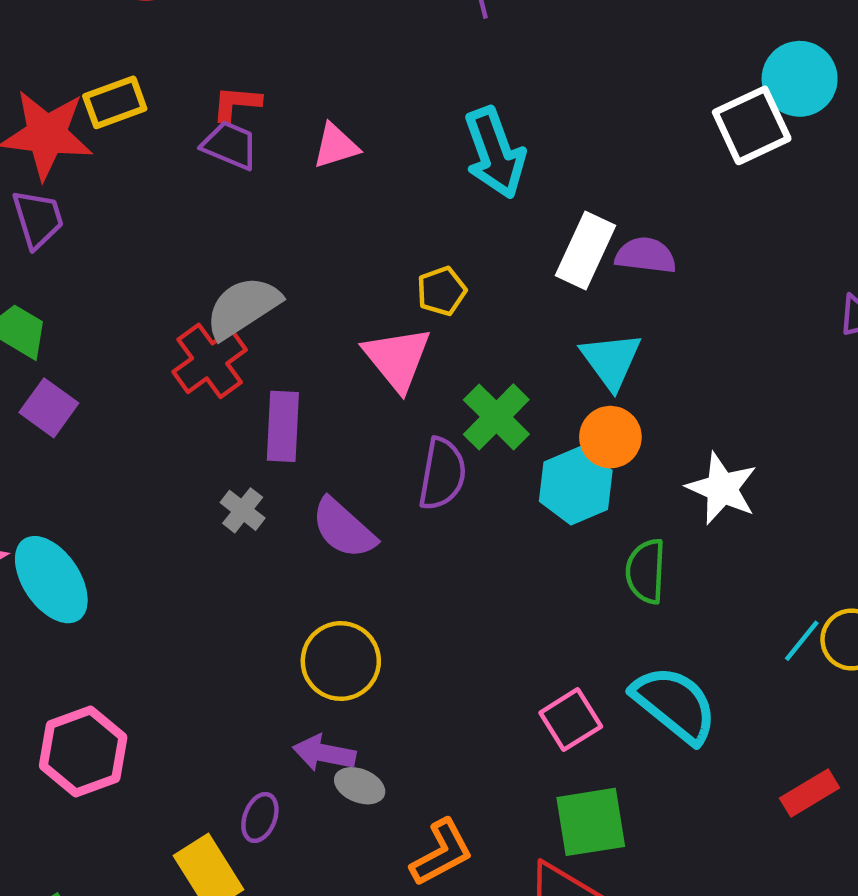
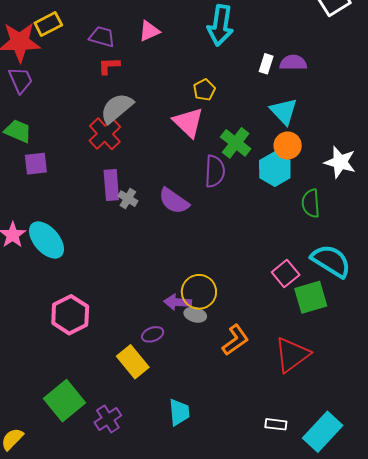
red L-shape: (236, 103) -> (109, 66), moved
cyan arrow: (495, 153) -> (220, 25), turned 36
white rectangle: (586, 251) -> (266, 64), size x0.6
purple square: (49, 408) -> (36, 164), turned -35
purple rectangle: (283, 426) -> (111, 185), moved
yellow circle: (341, 661) -> (199, 292), moved
purple ellipse: (260, 817) -> (153, 334), turned 55
green square: (591, 822) -> (311, 297), moved

